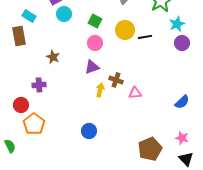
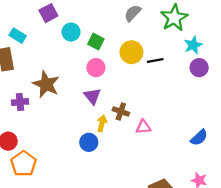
cyan circle: (64, 14) -> (71, 32), moved
brown star: (53, 57) -> (46, 84), size x1.6
purple triangle: (92, 67) -> (92, 96), turned -49
purple cross: (39, 85) -> (20, 102), moved
blue circle: (89, 131) -> (89, 142), moved

